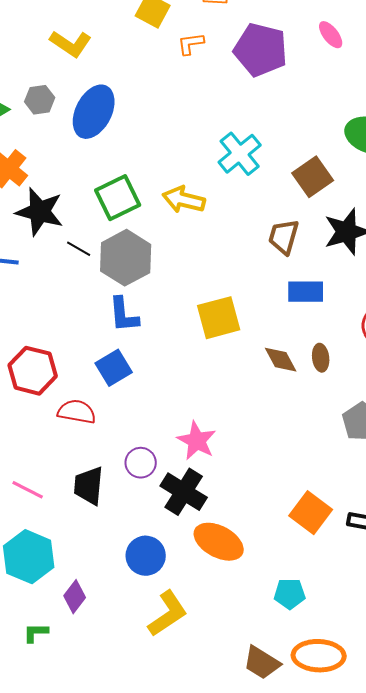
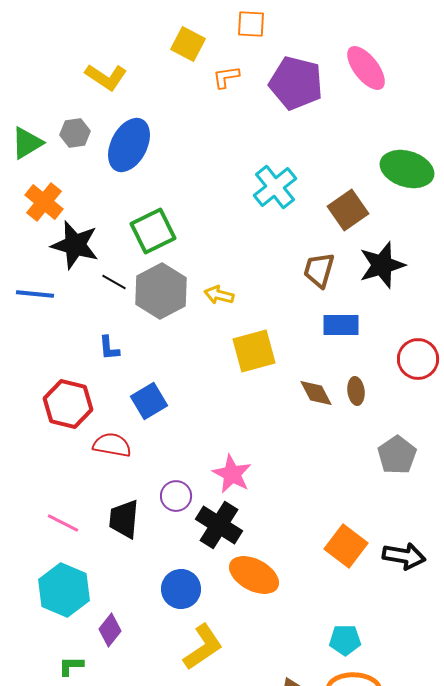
pink ellipse: (331, 35) -> (366, 68), size x1.6
yellow arrow: (184, 200) -> (219, 295), moved, size x0.7
blue L-shape: (124, 315) -> (109, 348), moved, size x0.7
cyan pentagon: (290, 594) -> (345, 640), moved

